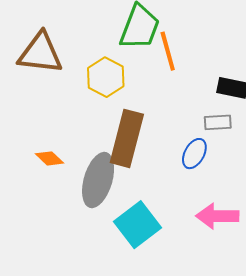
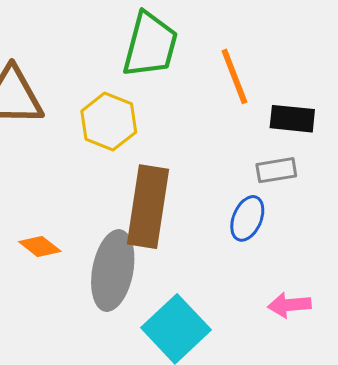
orange line: (168, 51) -> (234, 76), moved
pink arrow: (217, 216) -> (289, 305), size x0.7

